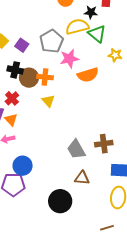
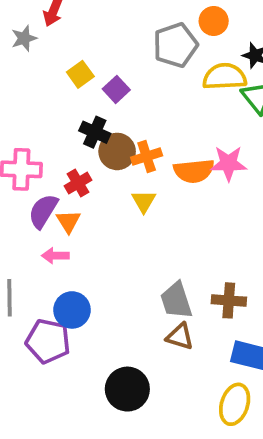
gray pentagon: (52, 41) -> (175, 45), moved
pink star: (69, 59) -> (228, 163), moved
orange semicircle: (88, 75) -> (194, 171), moved
orange cross: (45, 77) -> (147, 157), turned -35
brown triangle: (82, 178) -> (180, 337), moved

